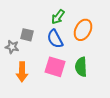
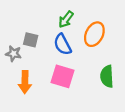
green semicircle: (81, 67) -> (107, 76), moved

